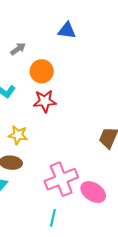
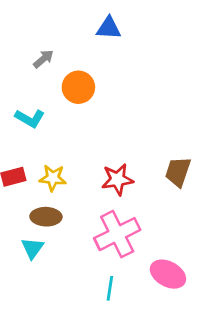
red star: (45, 101) -> (117, 179), moved
pink ellipse: (93, 192) -> (168, 274), moved

